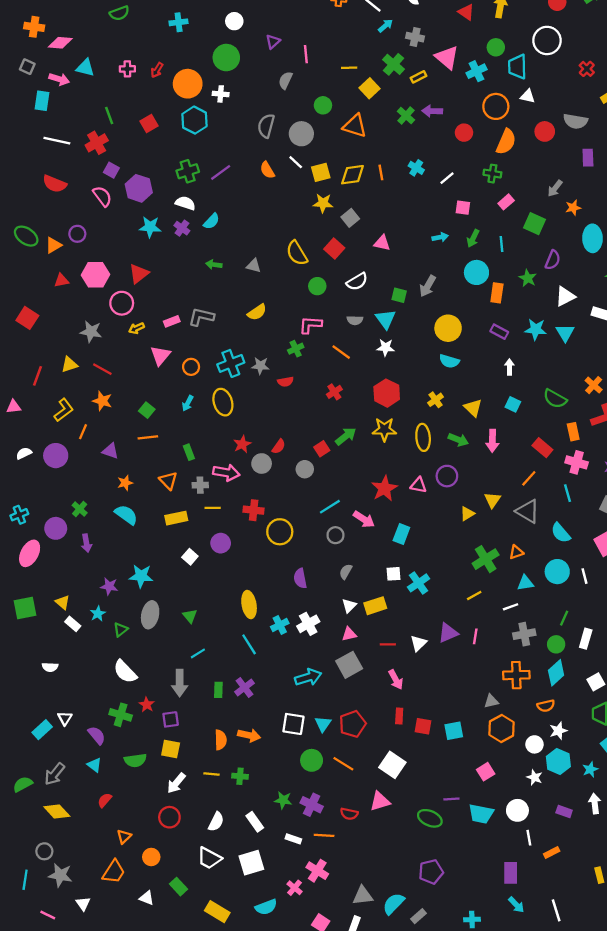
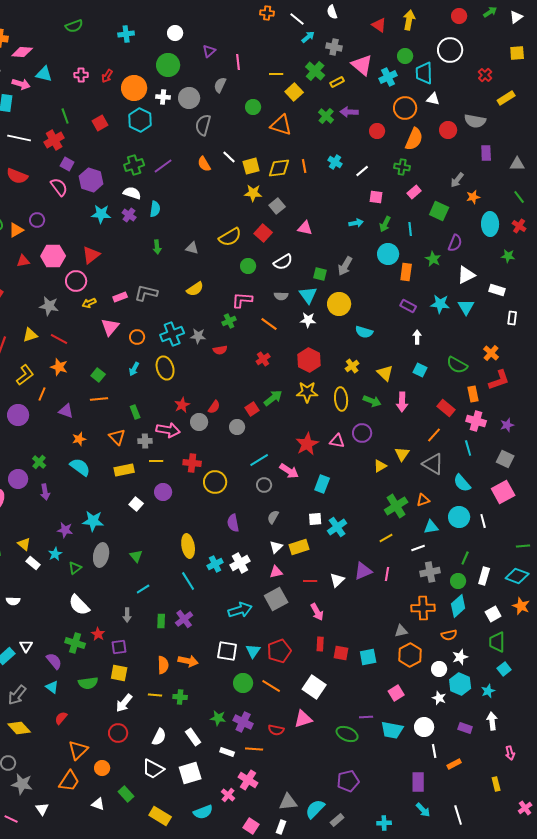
gray circle: (301, 134) -> (189, 98), moved
cyan semicircle: (212, 221) -> (155, 209), turned -35
yellow semicircle: (297, 253) -> (230, 237), turned -90
green arrow: (214, 265) -> (157, 247), turned -104
yellow circle: (448, 328) -> (339, 304), moved
gray arrow: (180, 683) -> (127, 615), size x0.6
orange triangle: (124, 837) -> (78, 750), size x1.5

